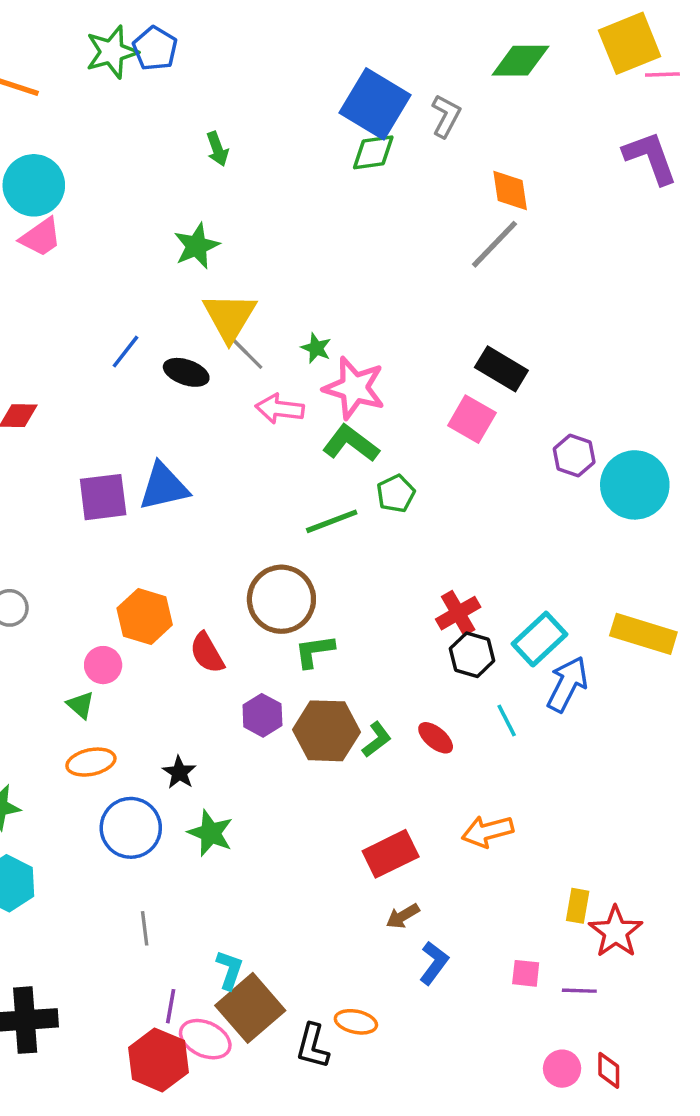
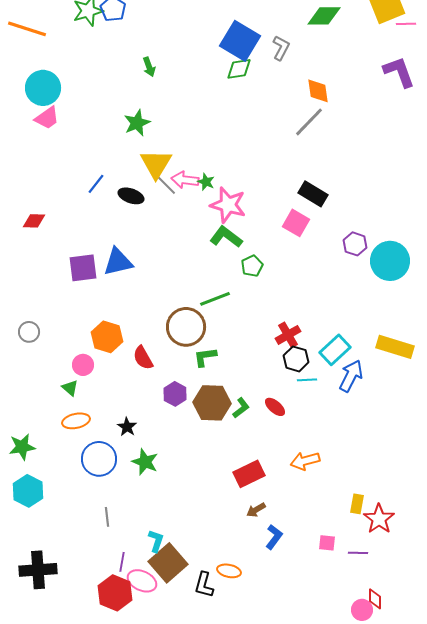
pink arrow: (280, 409) -> (185, 180), moved
green line: (332, 521) -> (215, 299), moved
cyan line: (507, 720) -> (307, 380), moved, turned -66
pink circle: (562, 1069) -> (362, 610), moved

